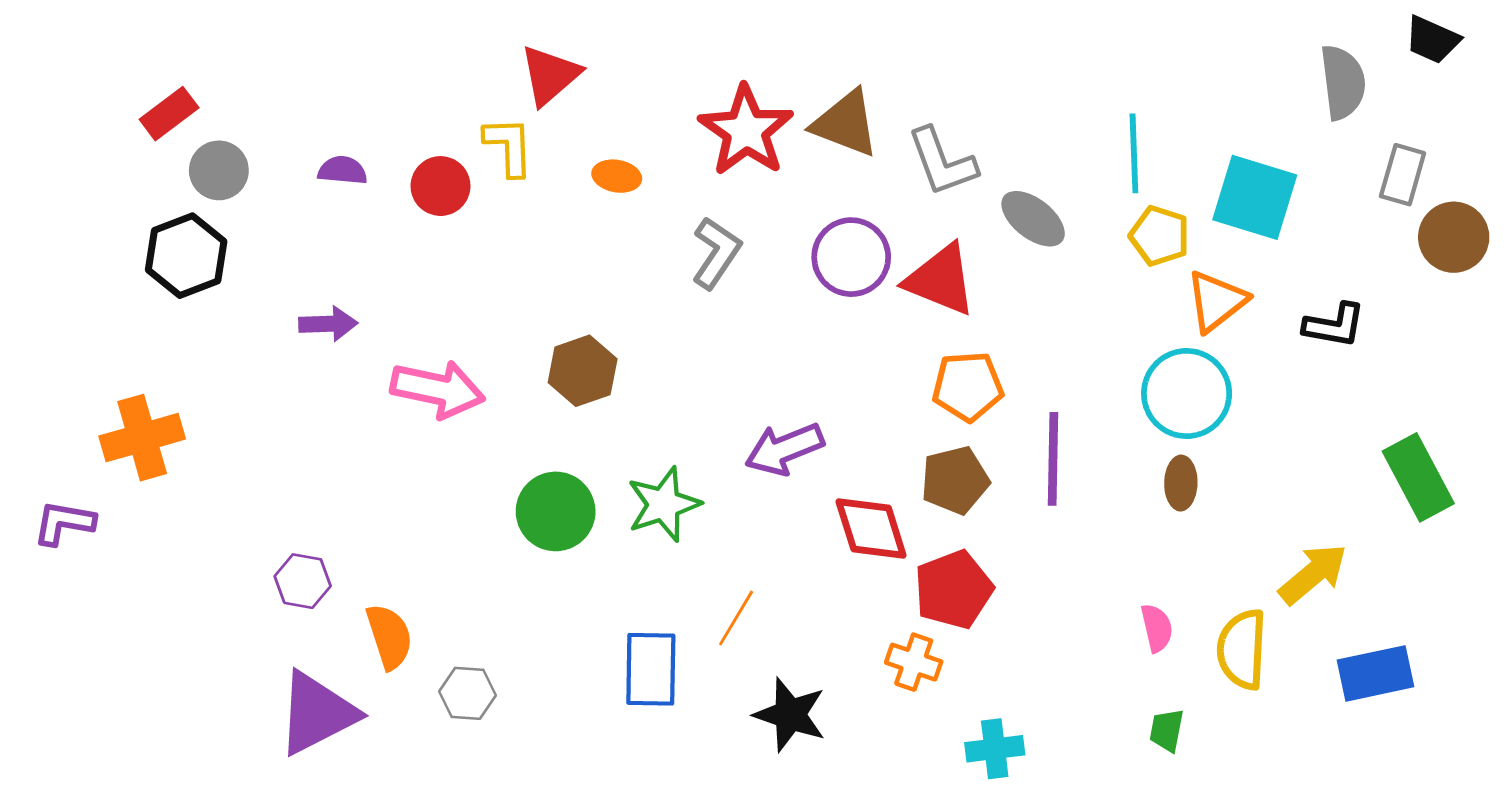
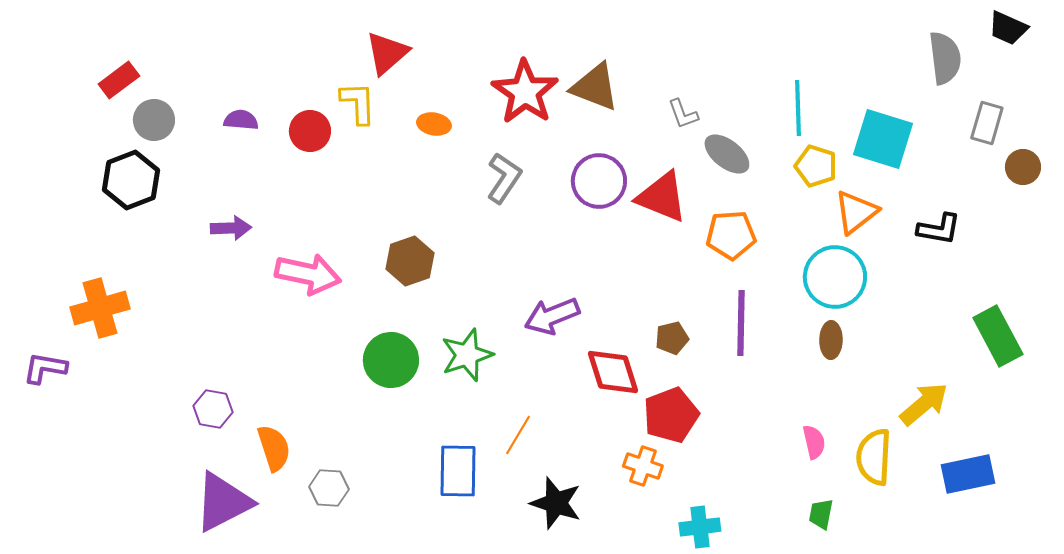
gray L-shape: (942, 162) -> (683, 114), moved, size x0.6
brown circle: (1454, 237) -> (1023, 167), size x0.7
orange pentagon: (968, 386) -> (731, 235), moved
brown pentagon: (955, 480) -> (672, 338), size x0.7

